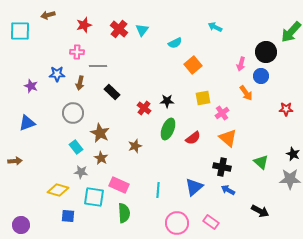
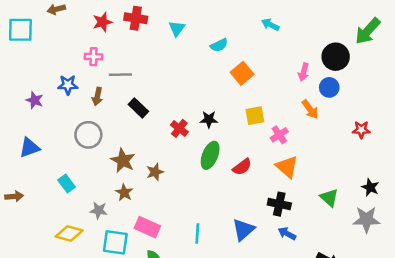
red cross: (119, 29) -> (136, 18), moved, turned -30
brown star: (135, 146) -> (155, 172), moved
cyan rectangle: (76, 147) -> (67, 184), moved

